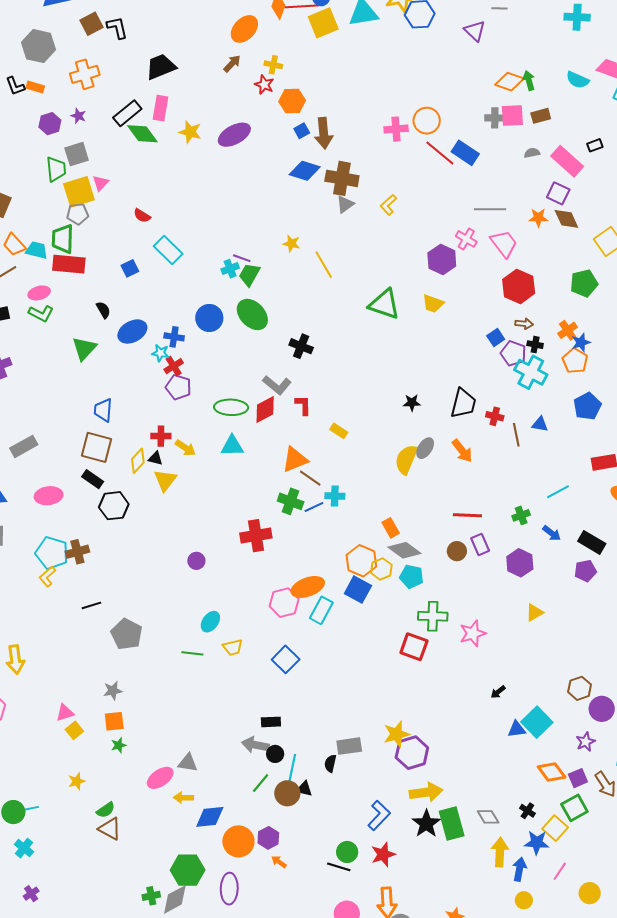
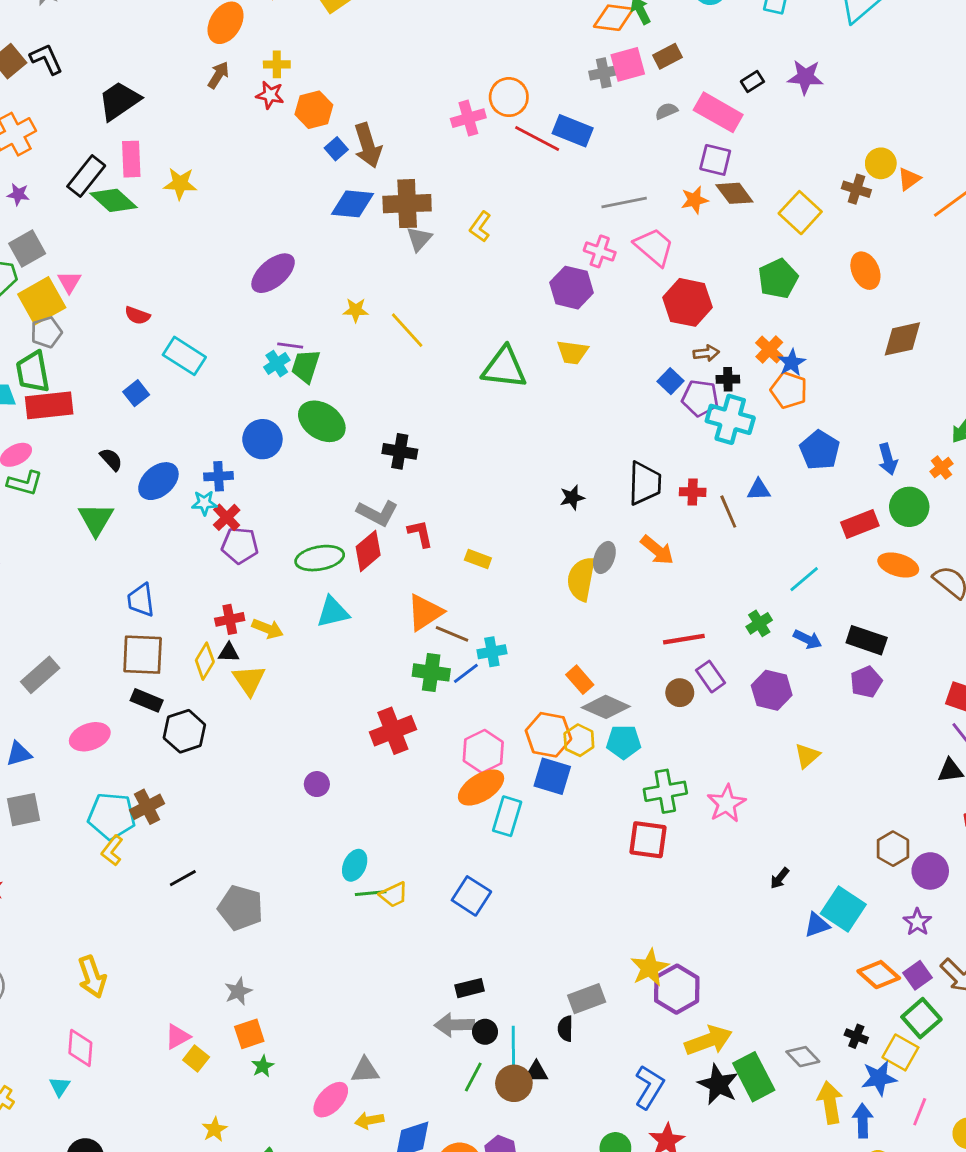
purple ellipse: (234, 135) -> (273, 273), moved
pink hexagon: (284, 603) -> (483, 751), moved
green line: (192, 653) -> (371, 893), moved

